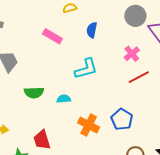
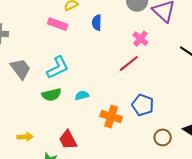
pink rectangle: (52, 36) -> (58, 24), moved
cyan L-shape: (86, 69) -> (58, 68), moved
red line: (139, 77) -> (129, 63), moved

